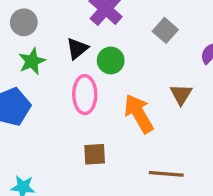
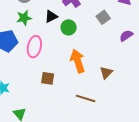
brown triangle: (181, 94) -> (106, 73), moved
pink ellipse: (85, 95) -> (34, 47), moved

